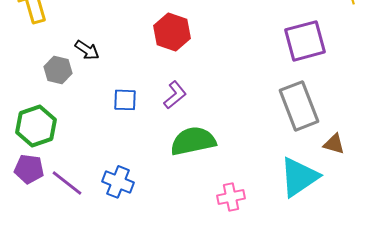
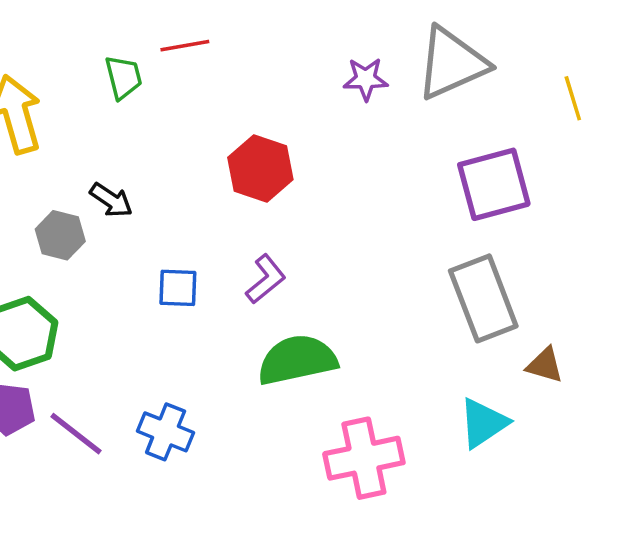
cyan triangle: (299, 177) -> (483, 423), size x0.7
pink cross: (231, 197) -> (364, 458), size x1.6

